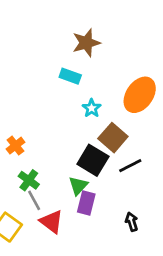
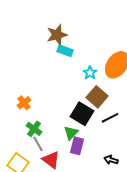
brown star: (86, 43) -> (57, 35), moved
cyan star: (92, 108) -> (90, 73), moved
black arrow: (132, 222) -> (111, 160), turned -56

